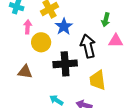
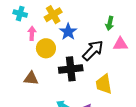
black arrow: (88, 46) -> (93, 50), turned 60

